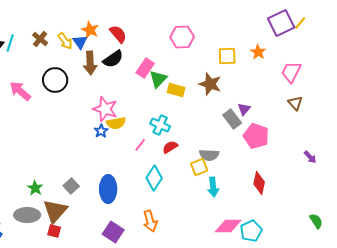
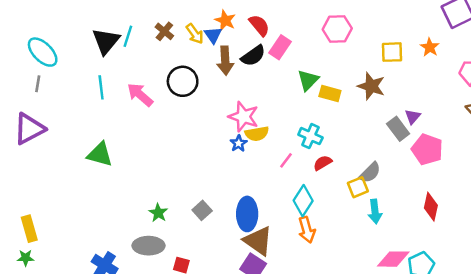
pink rectangle: (145, 68) -> (280, 47), moved
gray semicircle: (209, 155) -> (370, 173), turned -48
brown triangle: (55, 211) -> (258, 241), moved, turned -36
orange arrow: (150, 221) -> (307, 230), moved

